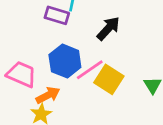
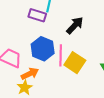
pink line: (90, 70) -> (61, 55), turned -55

